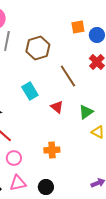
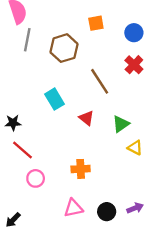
orange square: (78, 27) -> (96, 23), moved
pink triangle: (18, 183) -> (73, 208), moved
black circle: (46, 187) -> (107, 212), moved

